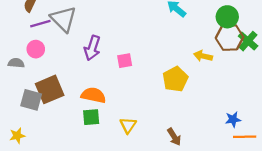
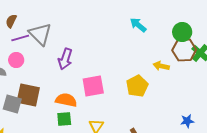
pink square: (125, 61) -> (93, 86), moved, size x1.6
brown square: (50, 89) -> (28, 95), turned 35

